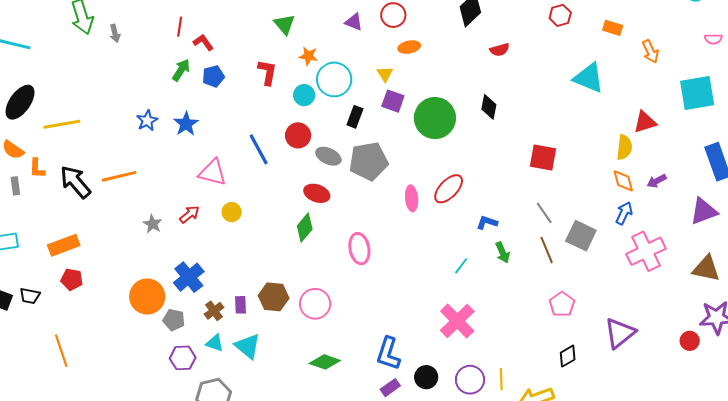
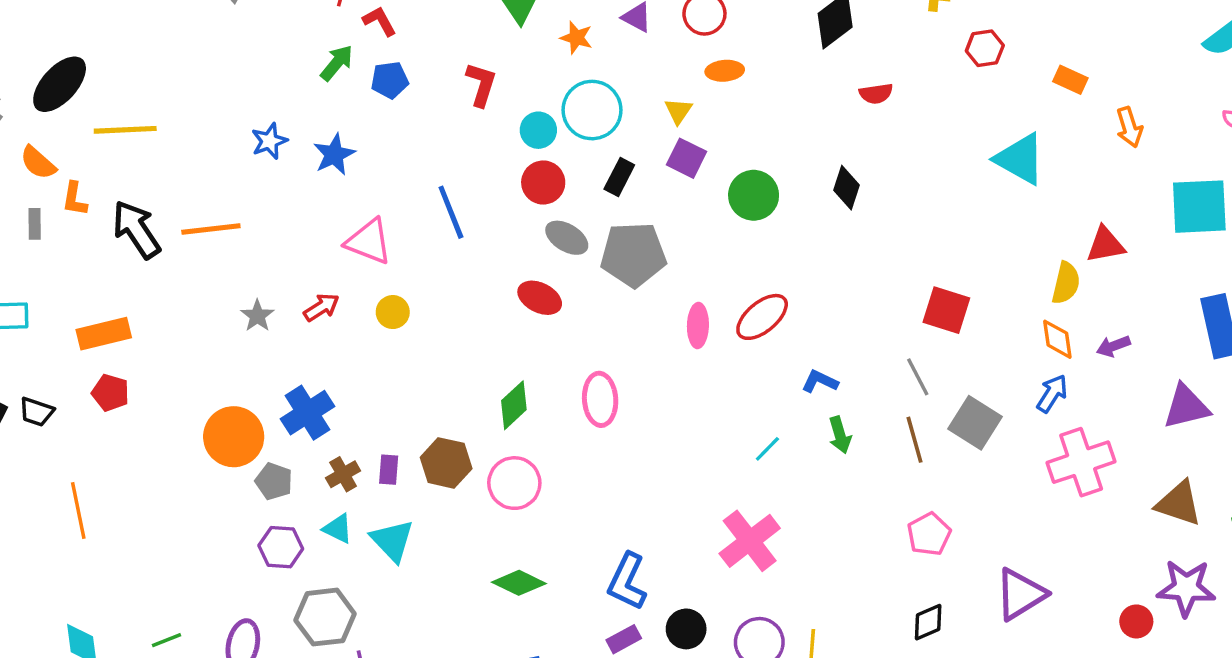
orange star: (308, 56) -> (576, 38), moved
green circle: (435, 118) -> (754, 195), size x0.7
red circle: (298, 135) -> (543, 182), moved
red square: (543, 157) -> (946, 310), moved
green diamond: (305, 227) -> (514, 405), moved

